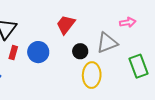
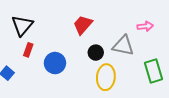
gray triangle: (107, 43) -> (123, 46), turned 30
blue circle: (38, 52) -> (55, 63), moved

